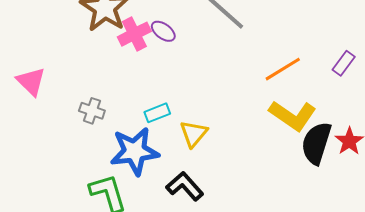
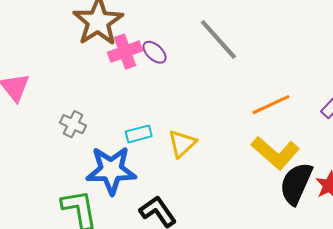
yellow triangle: (194, 134) -> (182, 144), moved

